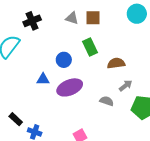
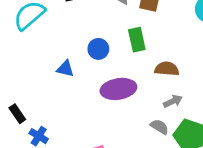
purple ellipse: (70, 87) -> (118, 89), moved
gray semicircle: (107, 101) -> (159, 127), moved

